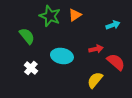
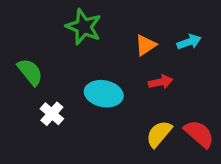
orange triangle: (75, 15) -> (146, 45), moved
green semicircle: (27, 36) -> (30, 72), moved
red semicircle: (116, 62) -> (199, 134), moved

